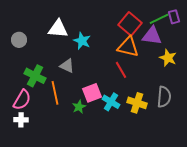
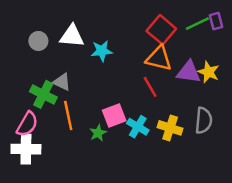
purple triangle: (152, 36) -> (189, 72), moved
gray circle: (19, 40) -> (38, 41), moved
cyan star: (82, 41) -> (102, 51), turned -30
gray triangle: (67, 66) -> (62, 82), moved
white cross: (21, 120) -> (26, 149), size x1.6

